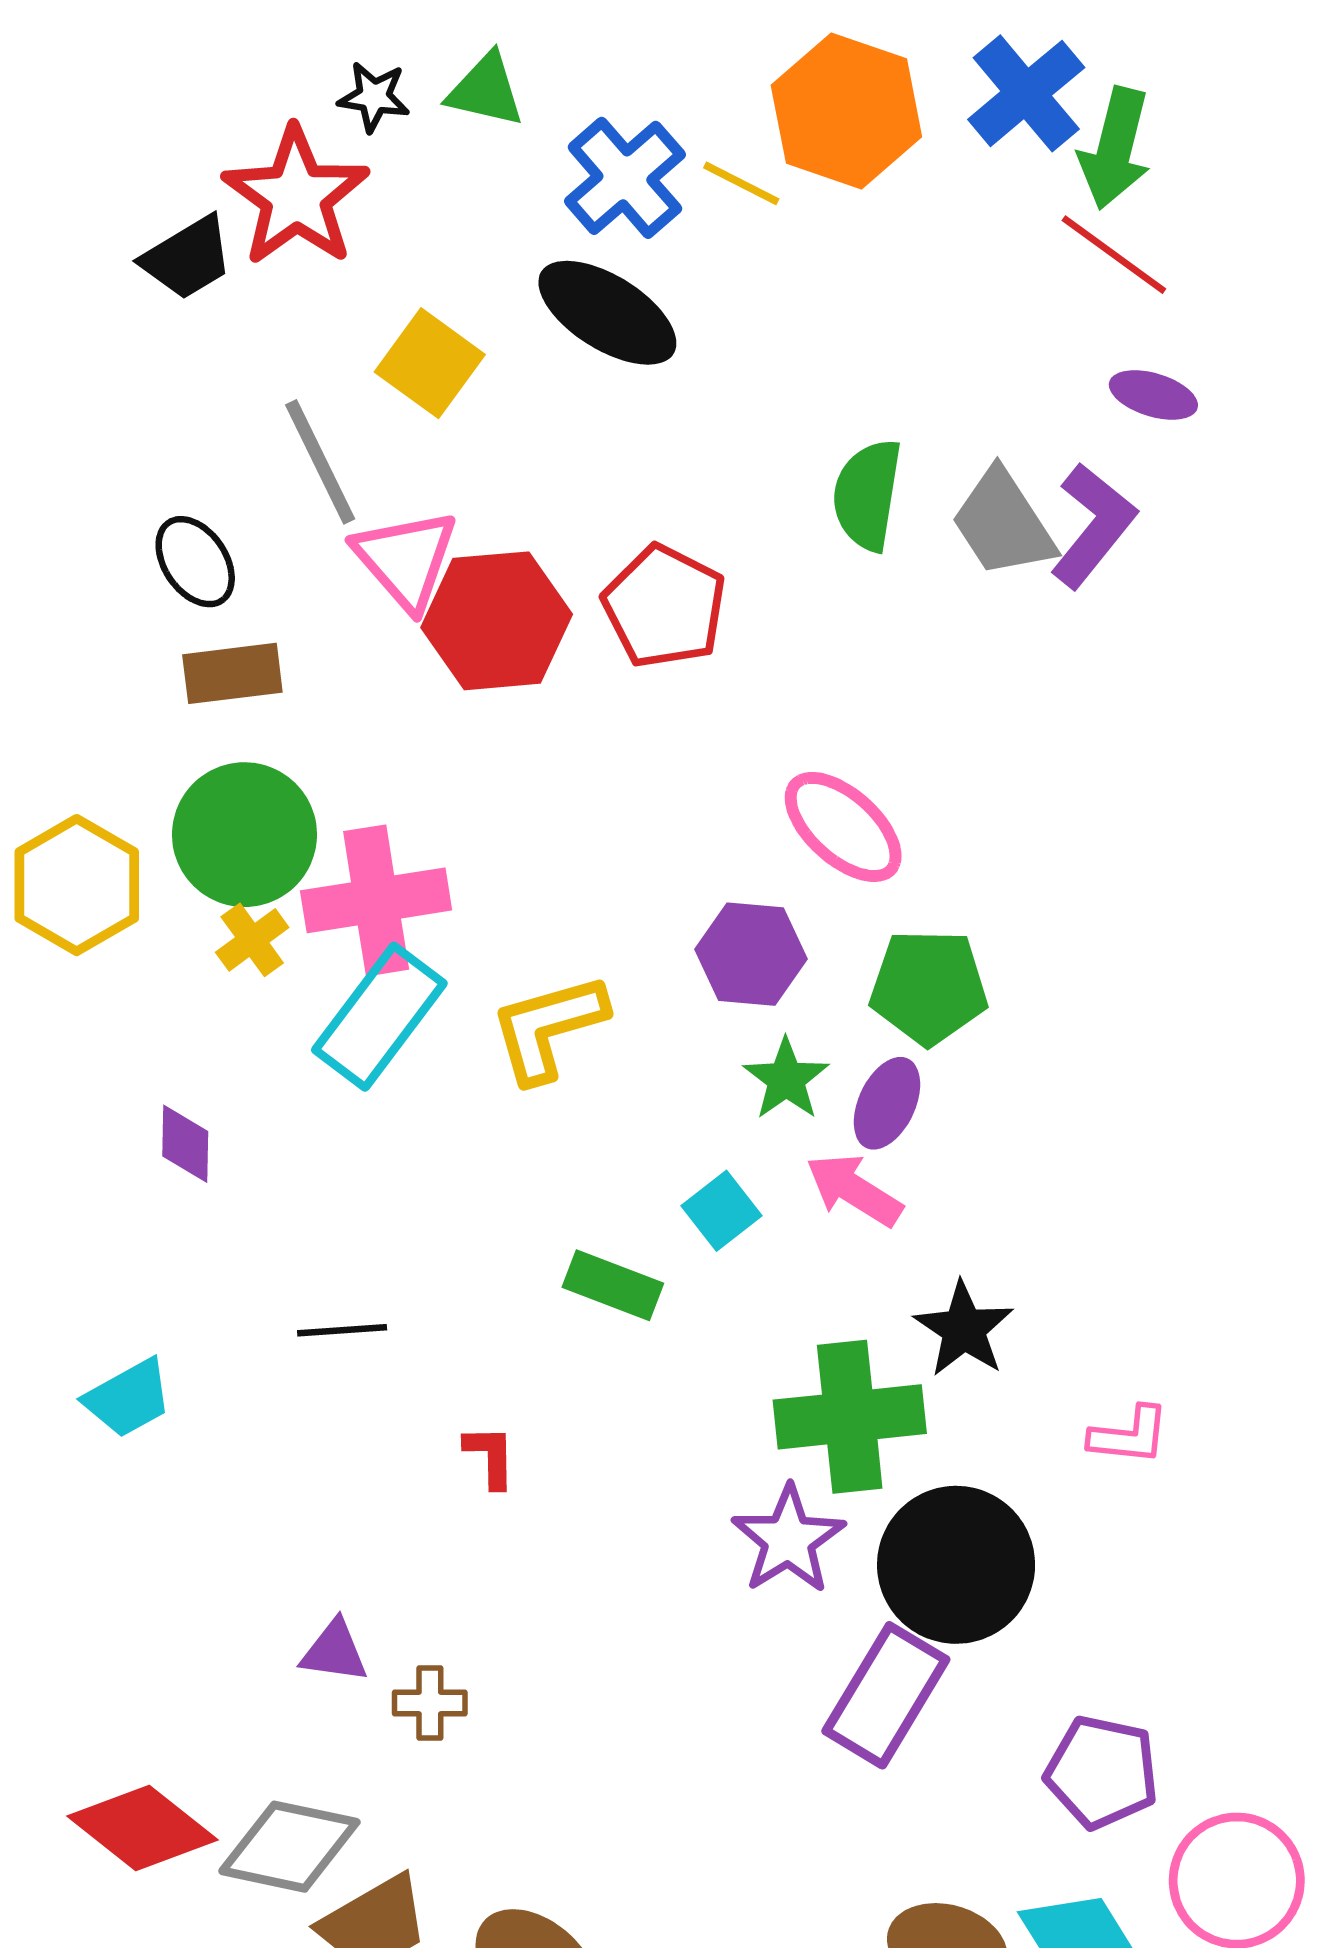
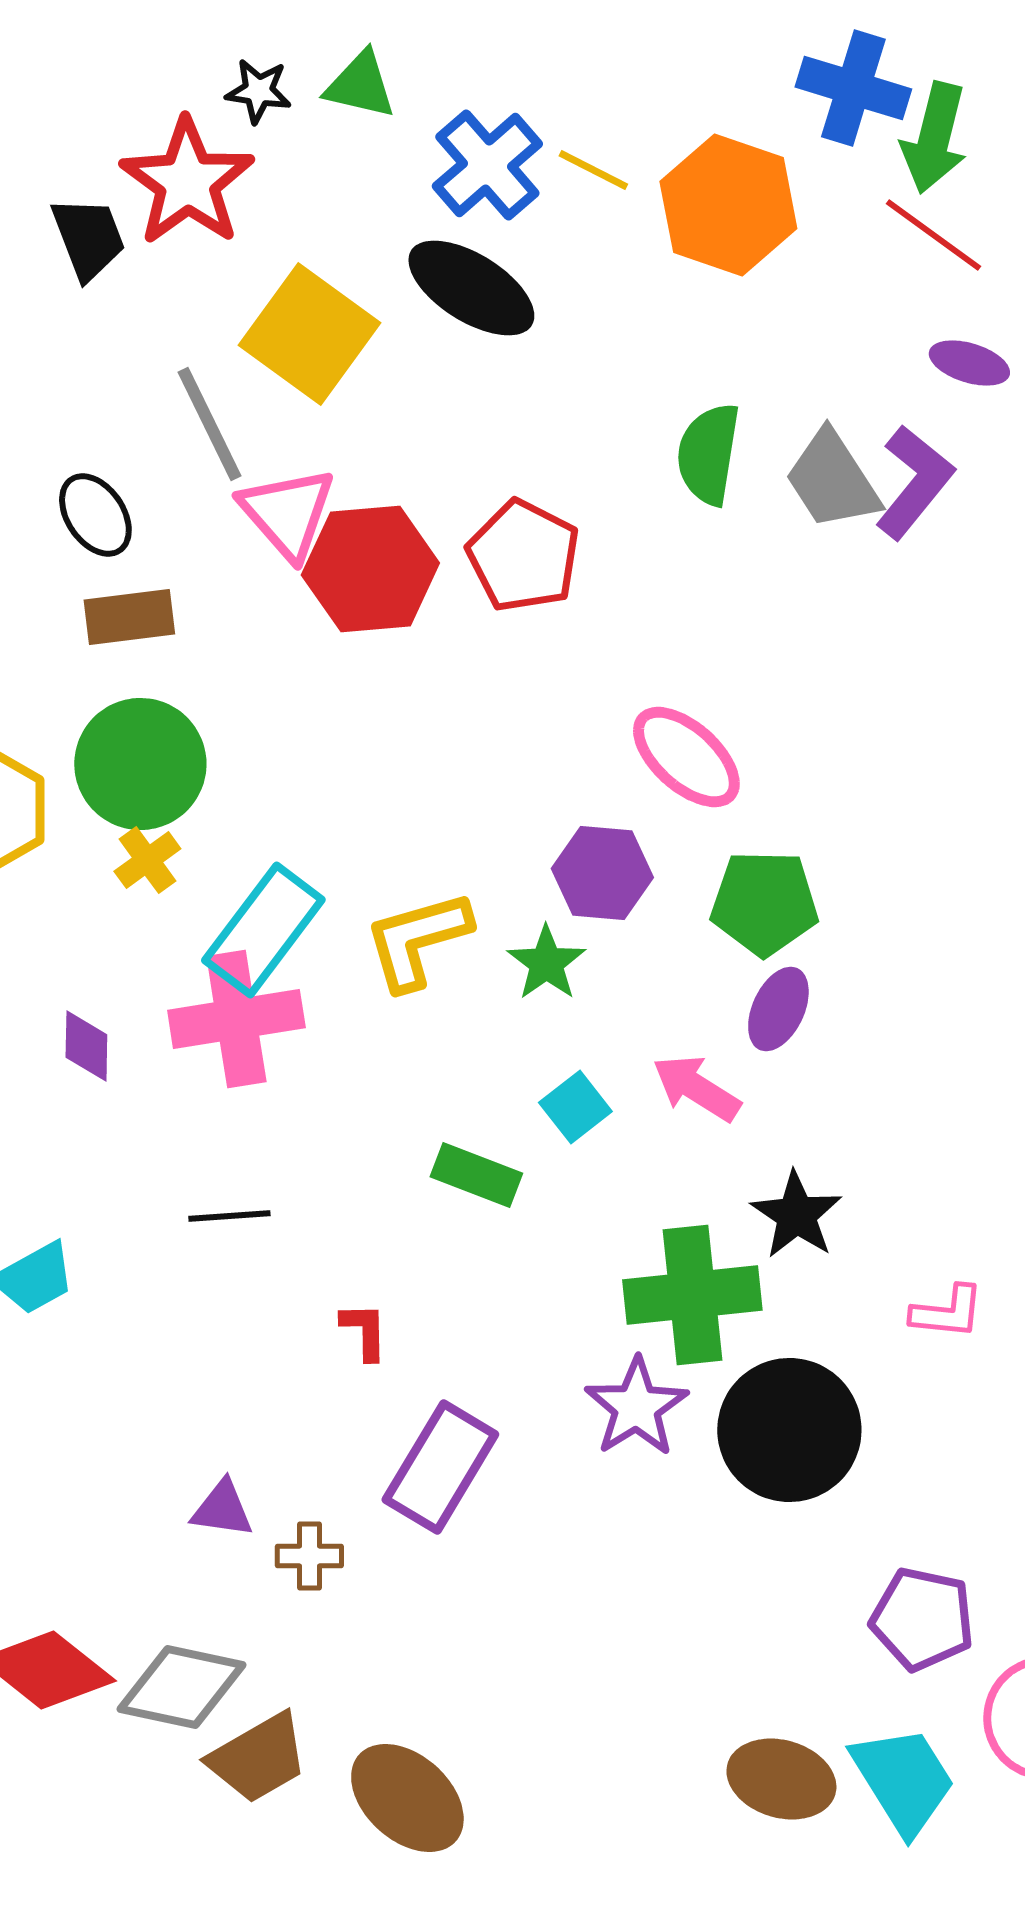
blue cross: (1026, 93) -> (853, 88), turned -33
orange hexagon: (846, 111) -> (728, 205), moved
black trapezoid: (187, 258) -> (88, 238), turned -80
yellow square: (430, 363) -> (309, 334), size x1.4
pink cross: (376, 900) -> (236, 1019), moved
green star: (786, 1079) -> (546, 963), moved
purple ellipse: (887, 1103) -> (778, 1009), moved
purple rectangle: (886, 1695) -> (440, 1467), moved

